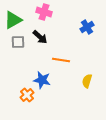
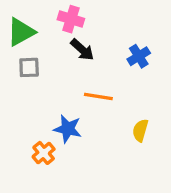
blue cross: (87, 27) -> (139, 56), moved
black arrow: (40, 37) -> (82, 50), moved

